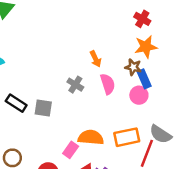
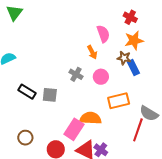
pink semicircle: (108, 84) -> (103, 34), moved
pink circle: (139, 95) -> (101, 77), moved
orange rectangle: (127, 137) -> (119, 101), moved
pink rectangle: (71, 150) -> (74, 129), size x1.5

